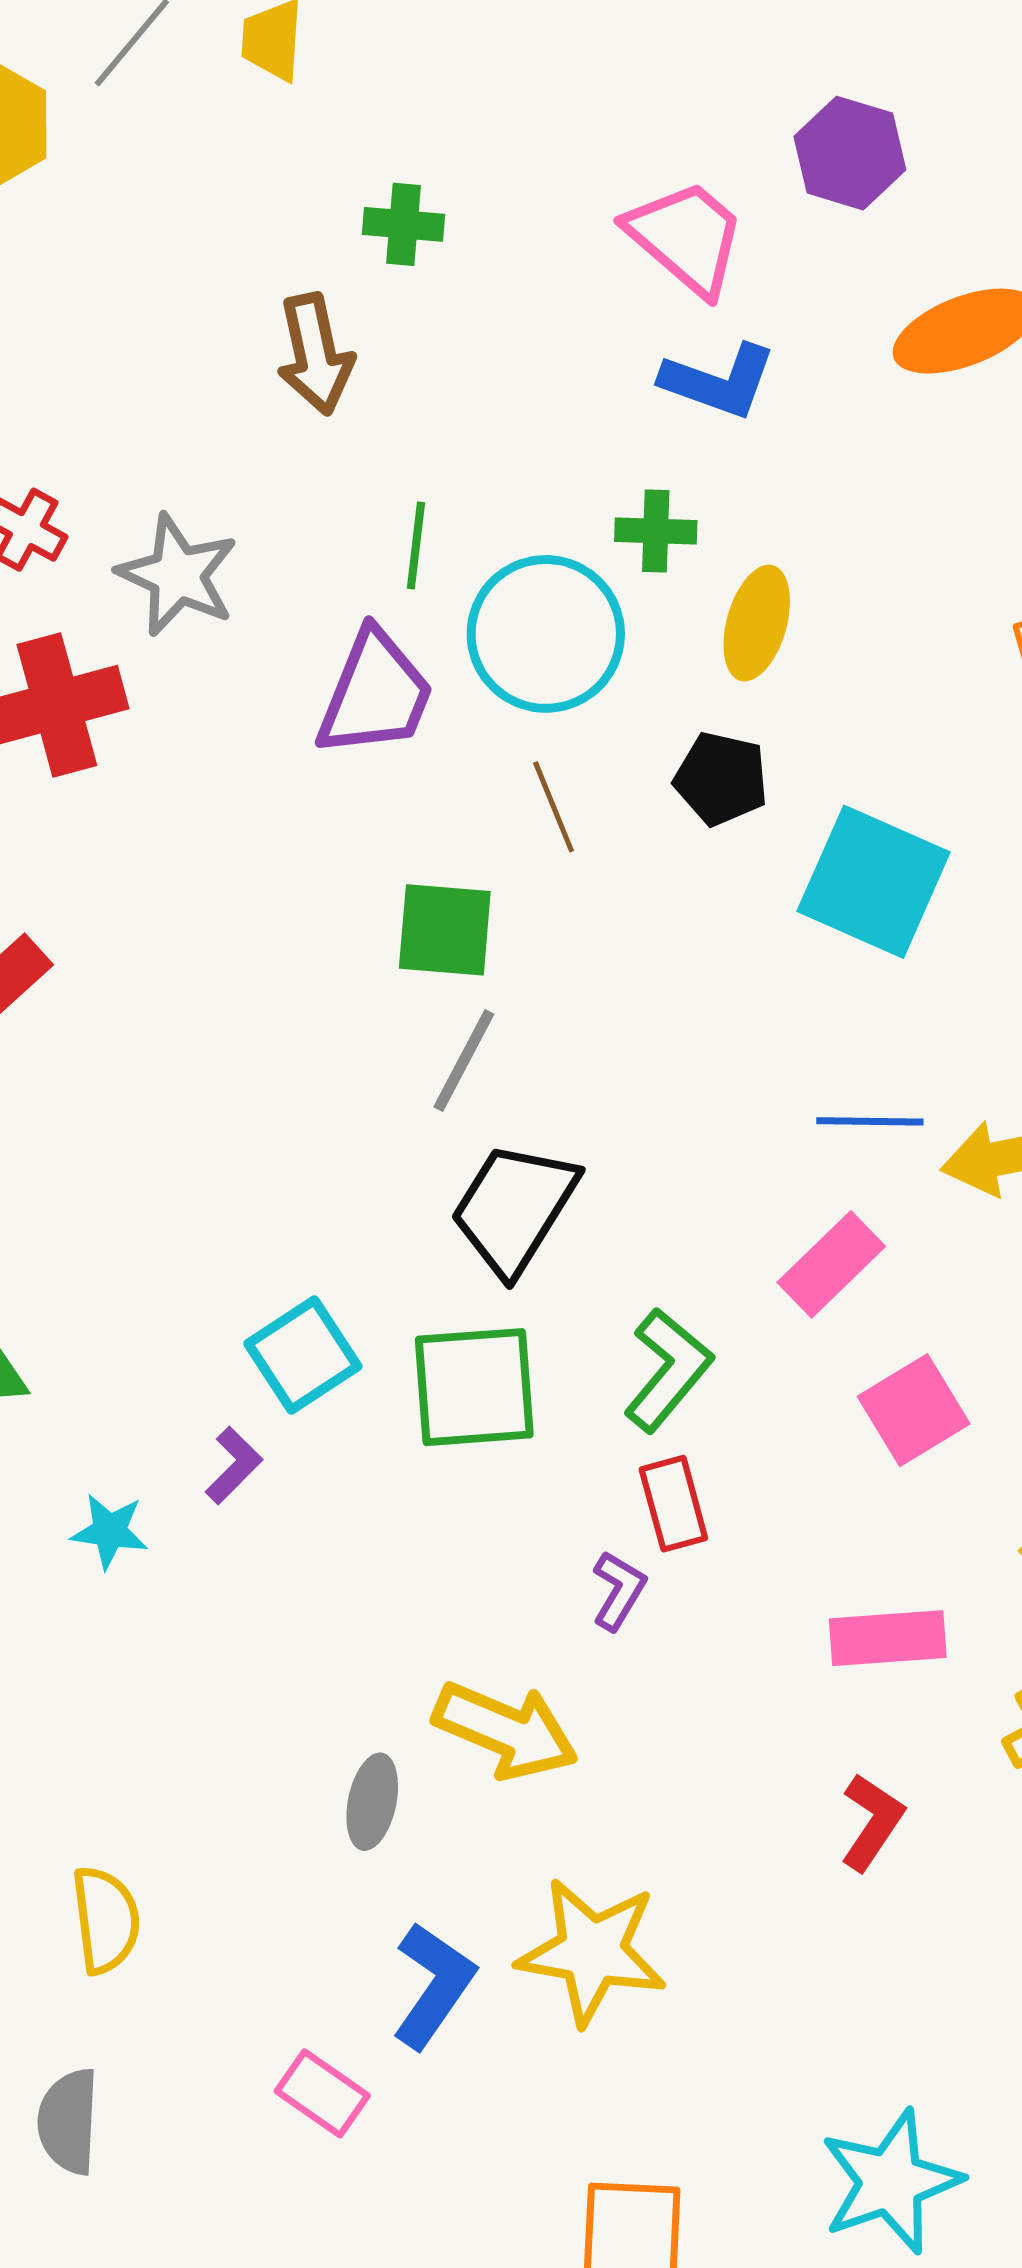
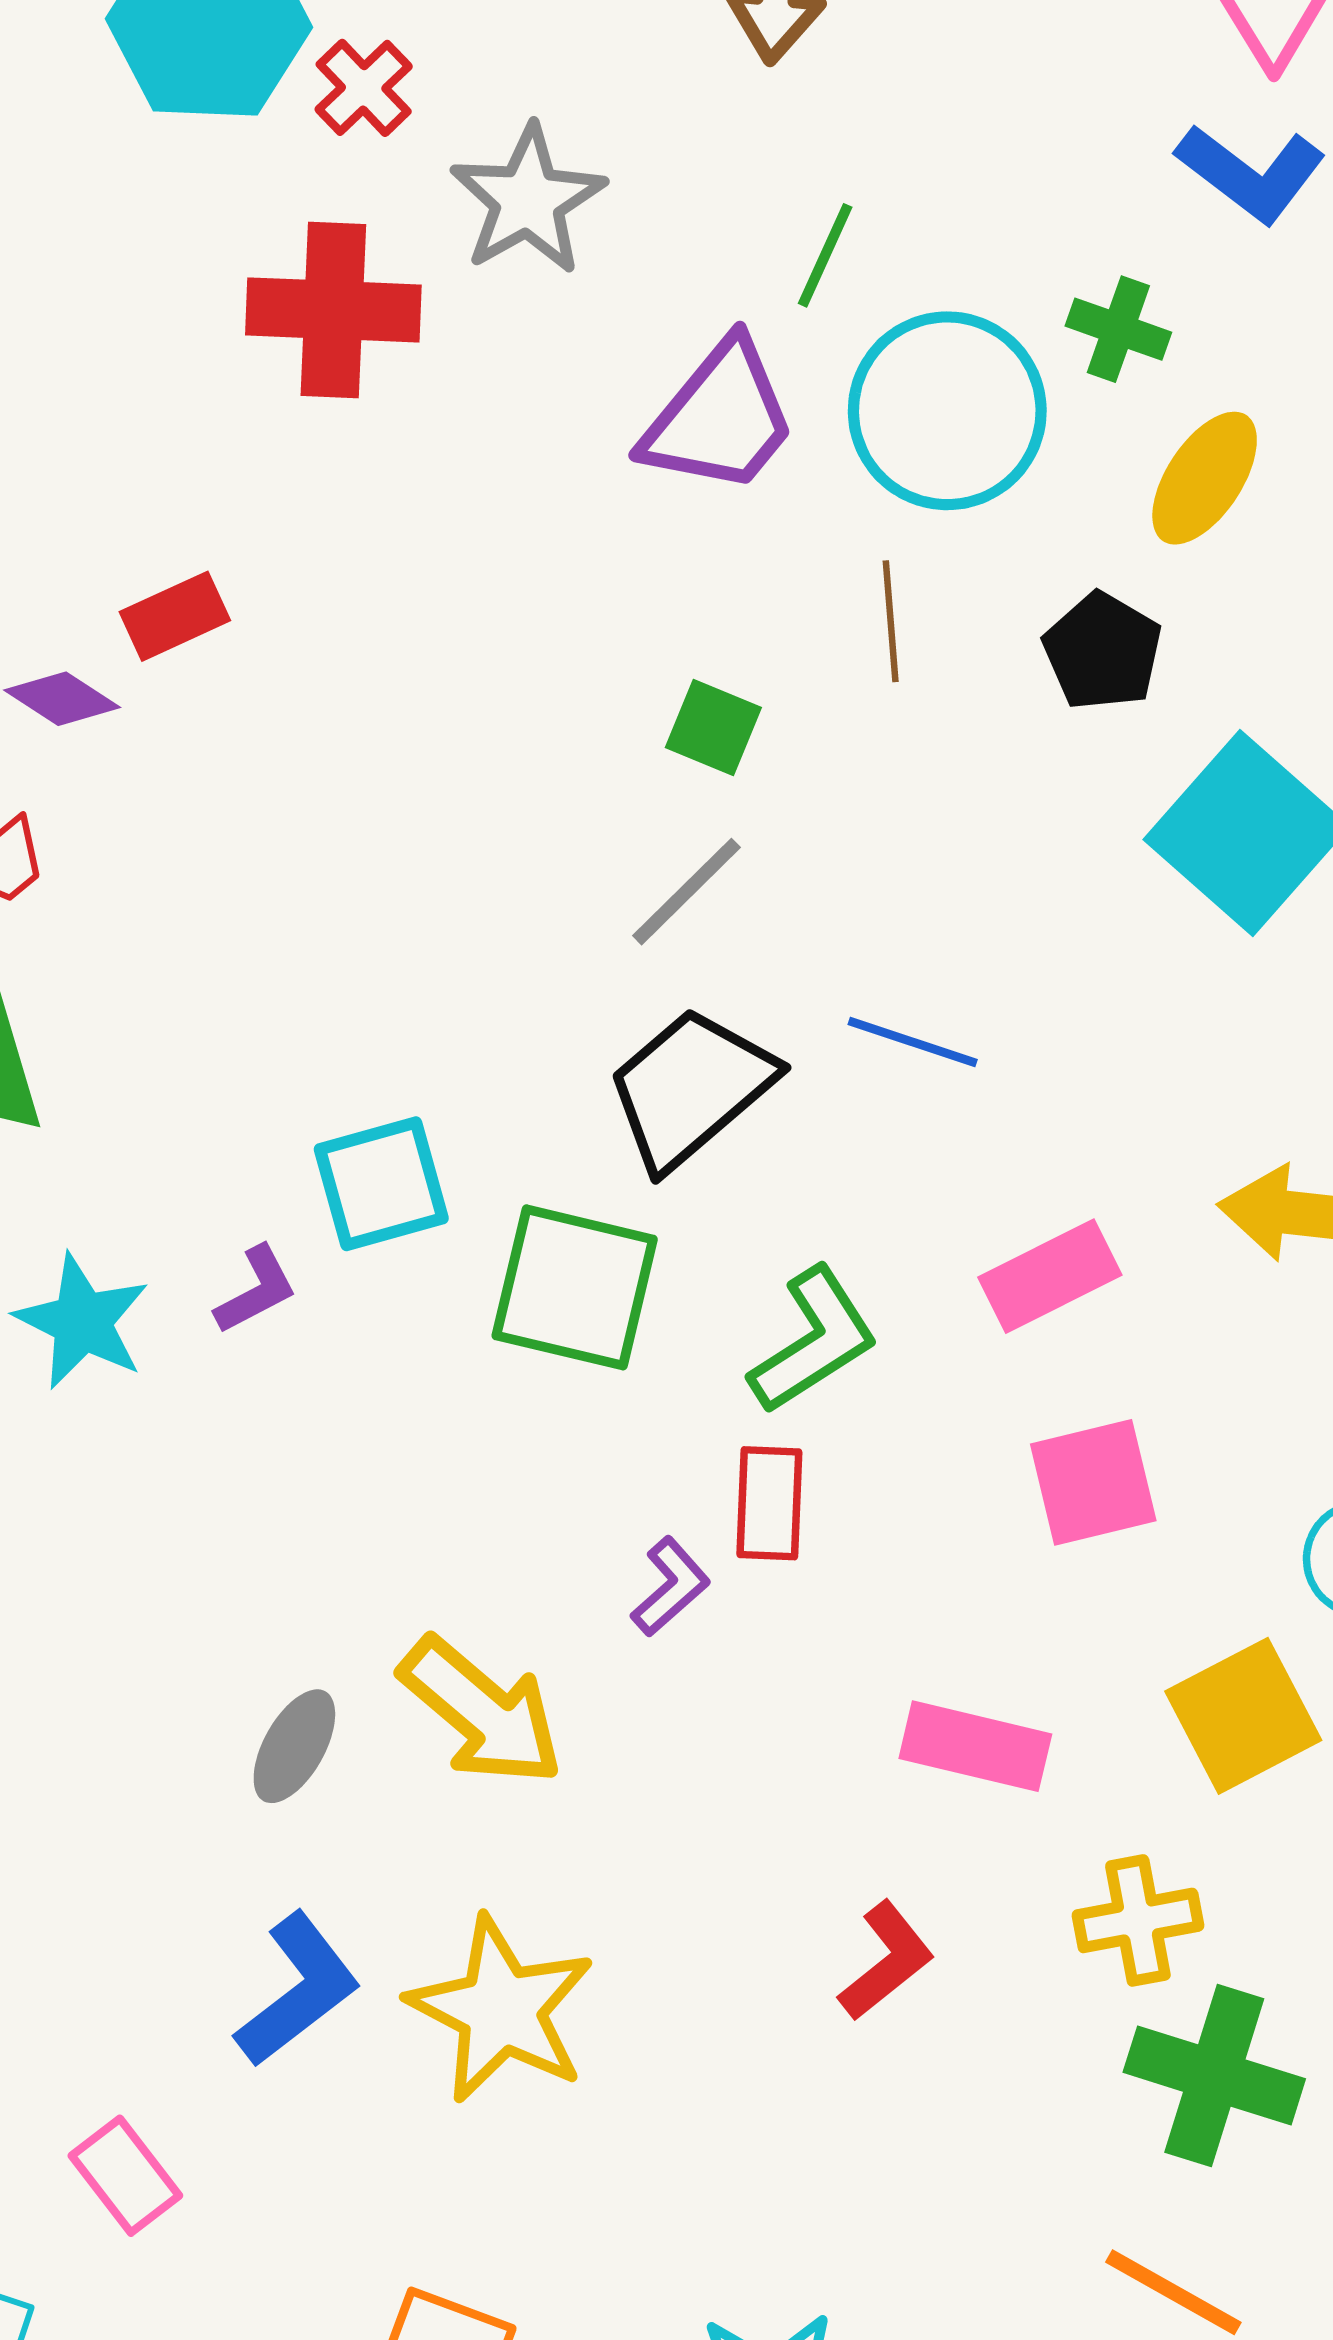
green square: (445, 930) -> (713, 728), size x0.7
blue line: (870, 1121) -> (913, 1042), moved
cyan star: (110, 1531) -> (82, 1322), size x1.4
pink rectangle: (322, 2093) -> (125, 2176), moved

